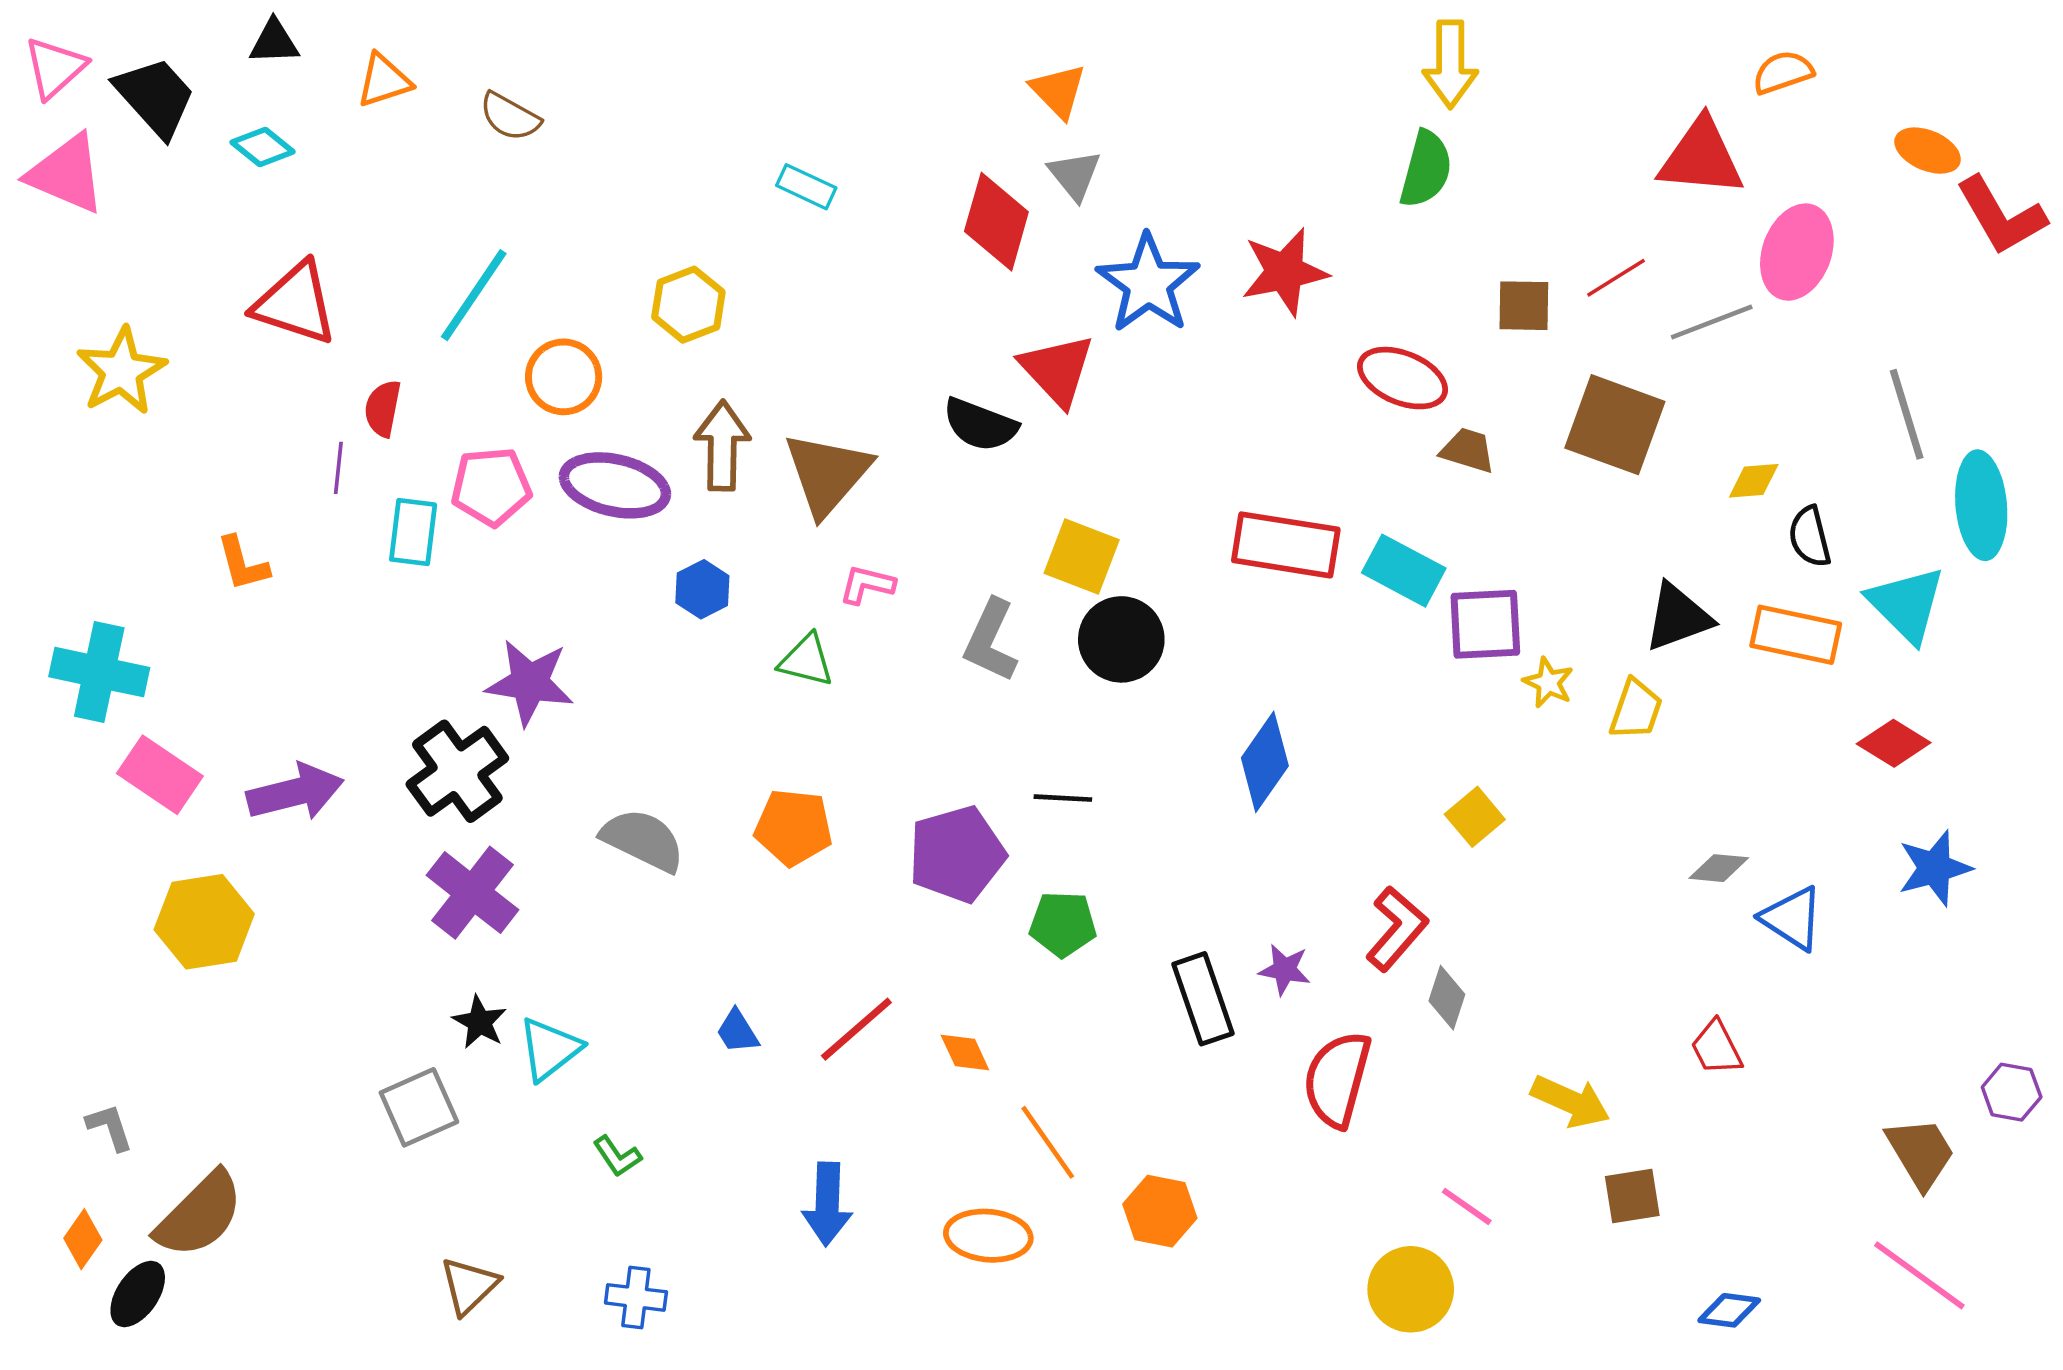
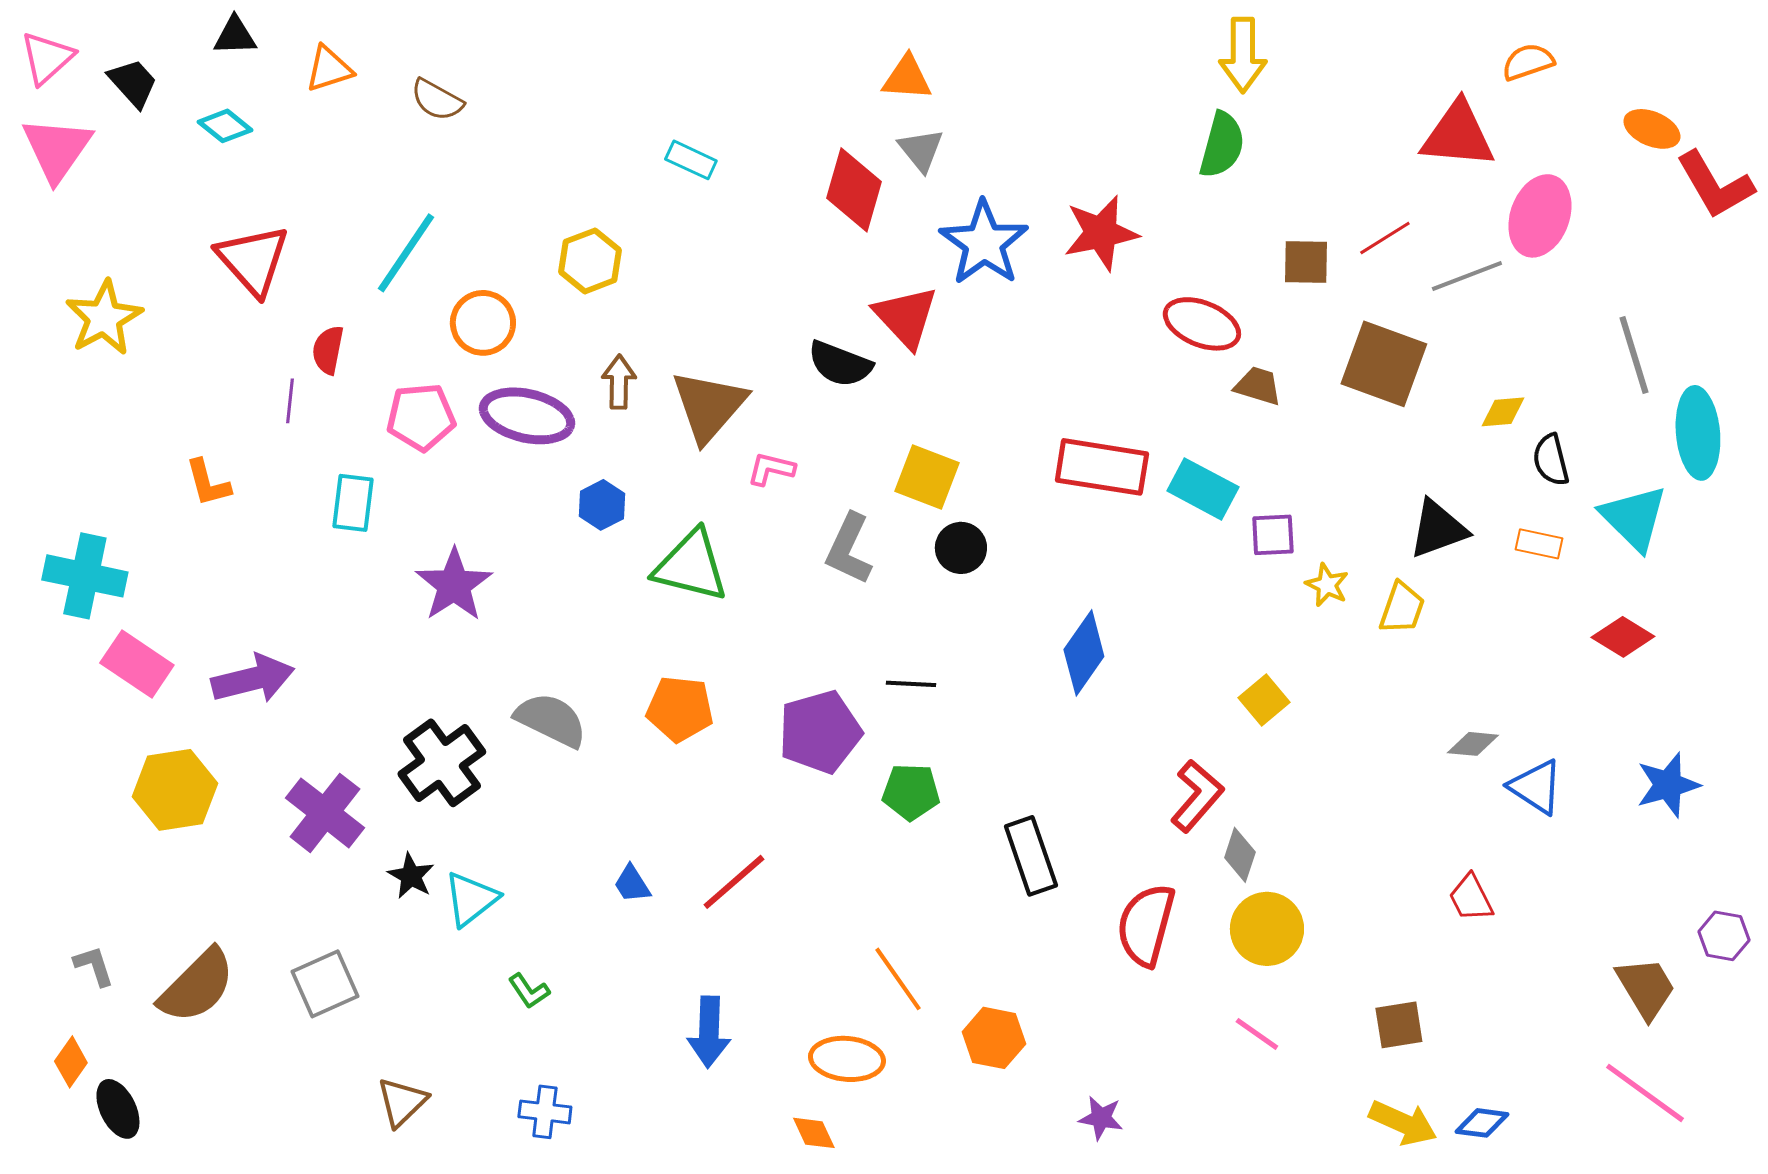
orange triangle: (1058, 91) -> (907, 78), turned -42
black trapezoid: (155, 97) -> (133, 83), size x0.7
pink triangle: (67, 174) -> (57, 149), turned 42
red triangle: (295, 303) -> (253, 260), turned 30
brown arrow: (722, 446) -> (619, 382), size x0.7
cyan rectangle: (413, 532) -> (353, 503), moved
pink L-shape: (867, 585) -> (771, 469), moved
purple square: (1485, 624) -> (1273, 535), size x0.7
orange rectangle: (1796, 635) -> (1539, 544), size x0.6
black circle: (1121, 639) -> (961, 548), size x0.7
green triangle: (806, 660) -> (691, 566), size x1.6
purple star: (530, 683) -> (454, 585), turned 30
black cross: (457, 771) -> (442, 763), moved
blue star: (1935, 868) -> (1668, 785), moved
purple cross: (473, 893) -> (325, 813), moved
purple star: (1285, 970) -> (1101, 1118), moved
orange diamond: (965, 1052) -> (814, 1133), moved
yellow arrow: (1571, 1101) -> (1403, 1123), moved
gray square: (419, 1107) -> (325, 984), moved
brown semicircle: (200, 1215) -> (197, 986), moved
yellow circle: (1411, 1289) -> (1267, 929), moved
black ellipse: (138, 1294) -> (118, 1109), turned -60

